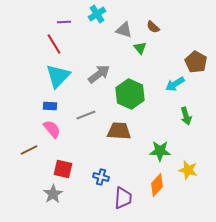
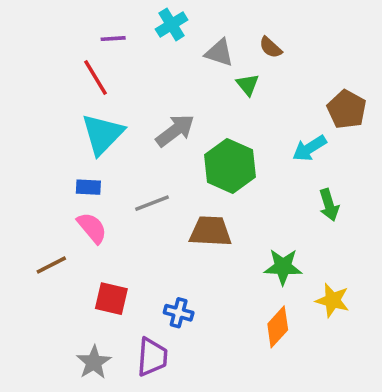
gray star: (53, 194) -> (94, 362), moved
purple trapezoid: (123, 198) -> (152, 357), moved

